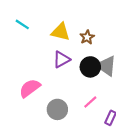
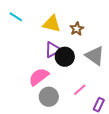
black circle: (90, 67) -> (65, 57), moved
pink semicircle: (30, 88) -> (39, 77), moved

